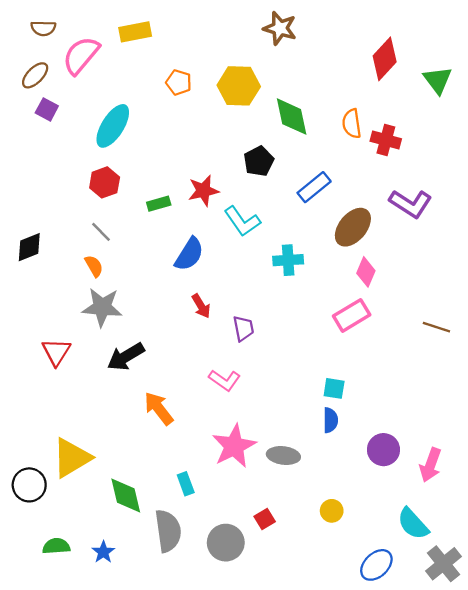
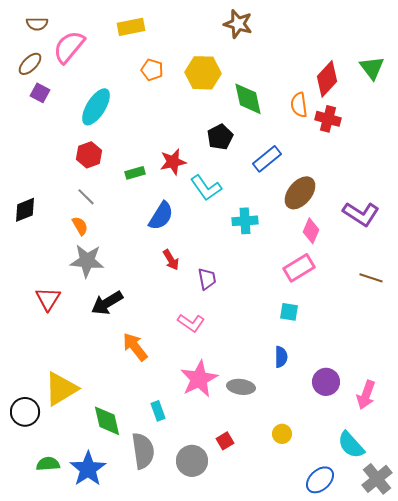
yellow rectangle: (135, 32) -> (131, 27), moved
red diamond: (385, 59) -> (327, 79), moved
purple L-shape: (411, 204) -> (361, 214), moved
cyan square: (334, 388) -> (289, 312), moved
blue star: (103, 552) -> (88, 469), size x1.8

